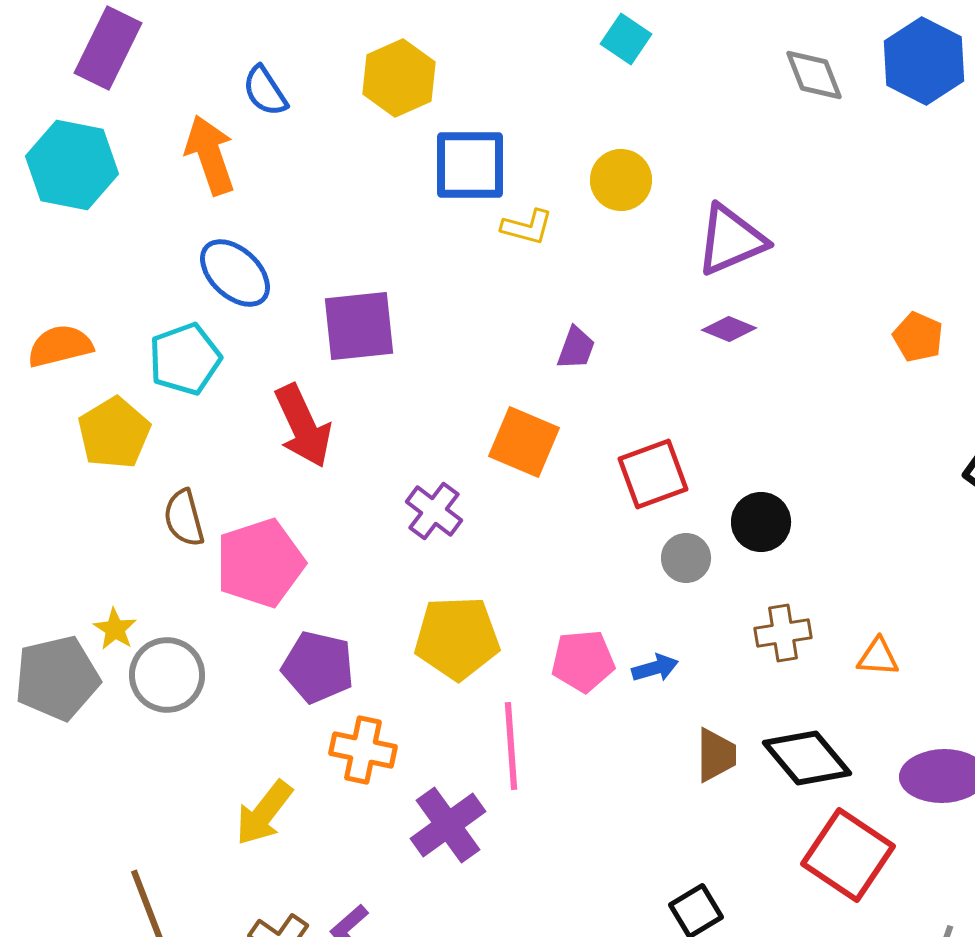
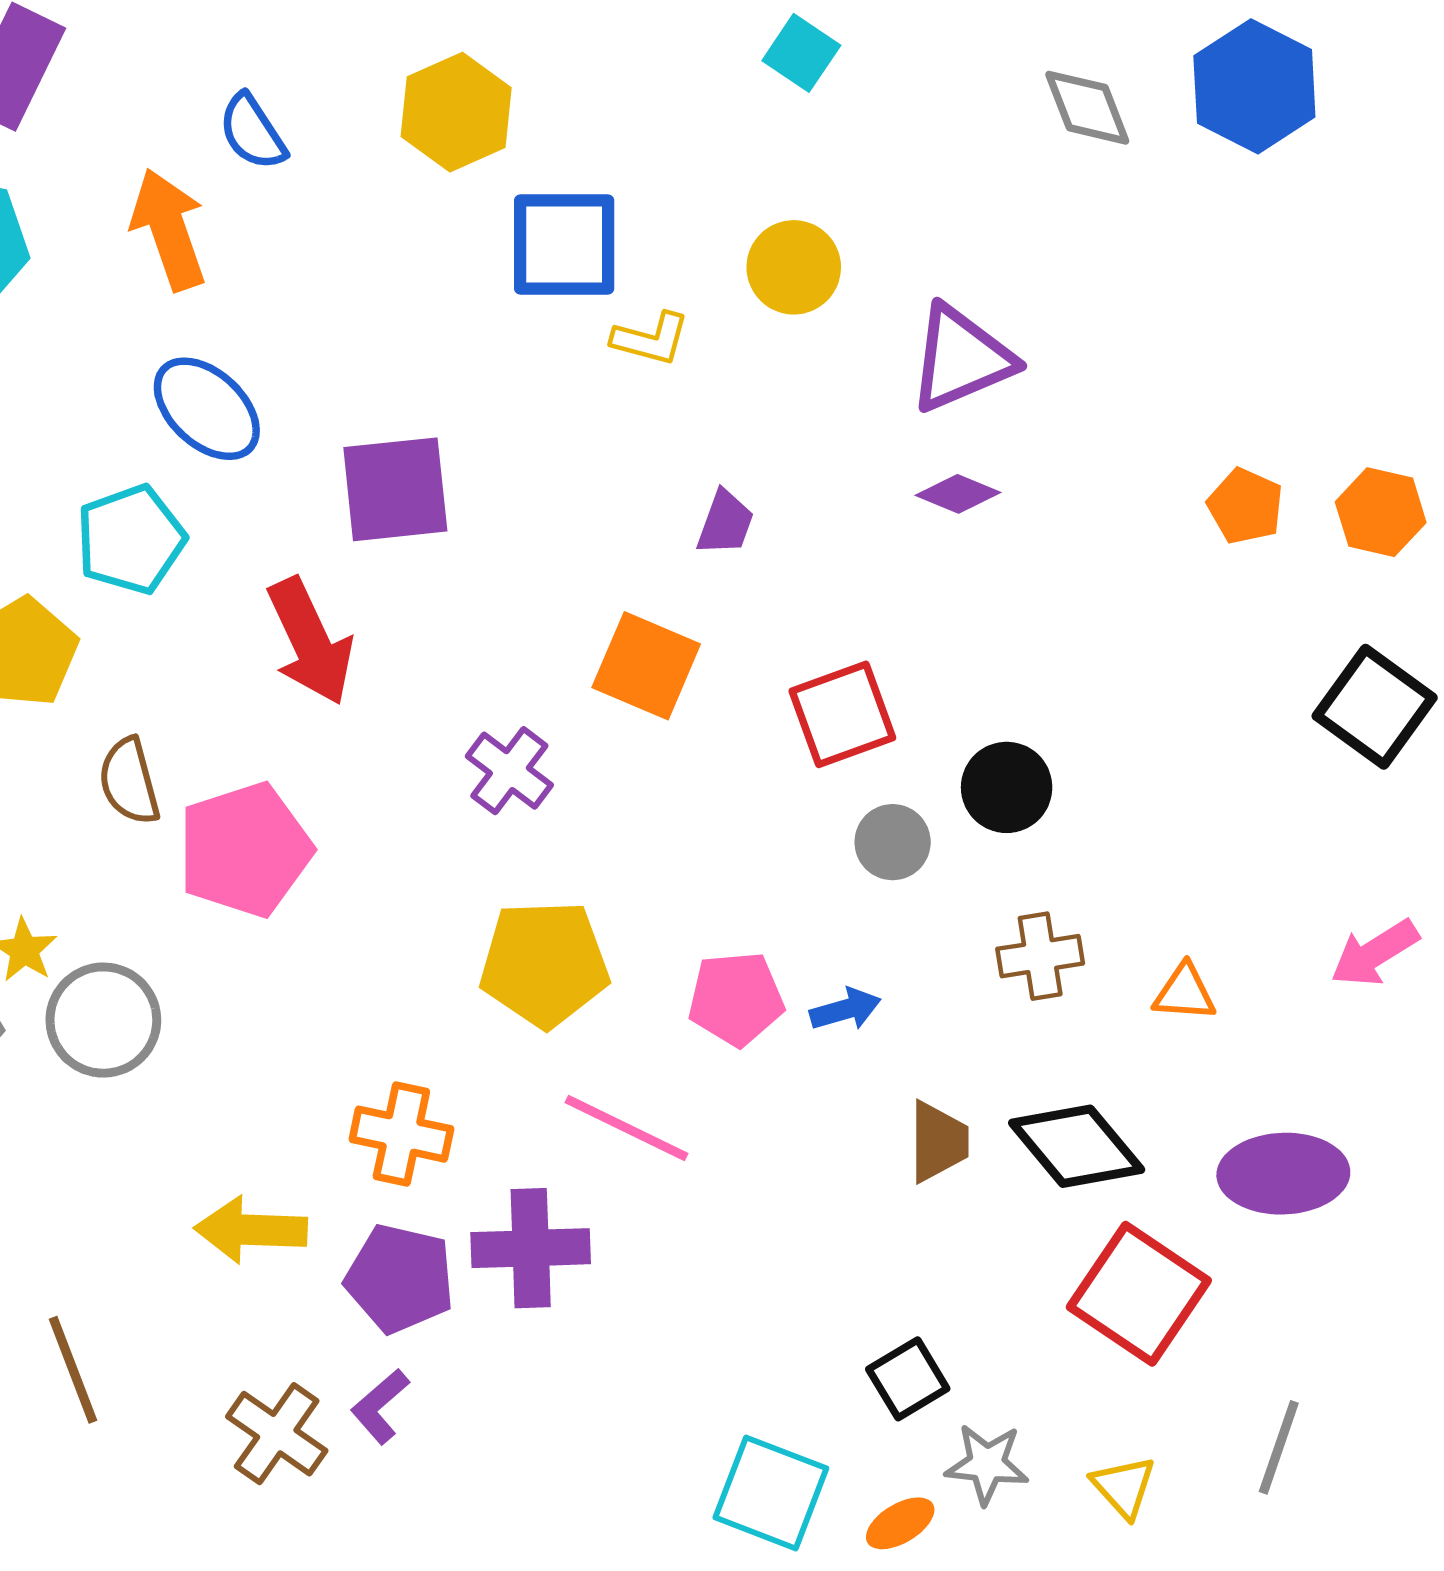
purple pentagon: (318, 667) -> (400, 1279), moved
pink line: (511, 746) -> (626, 1128), turned -60
yellow arrow: (264, 813) -> (251, 1230), turned 54
purple cross: (448, 825) -> (531, 1248), turned 34

